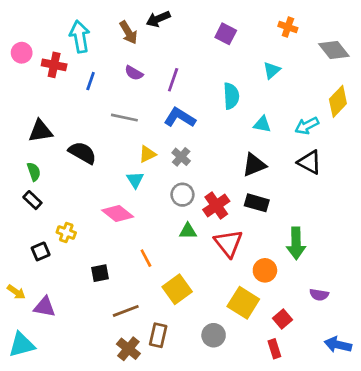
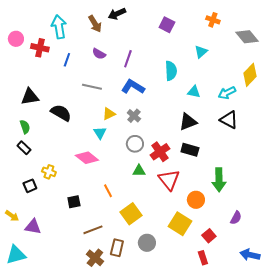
purple semicircle: (319, 295) -> (236, 218), turned -72
gray circle: (214, 335) -> (147, 243), moved

